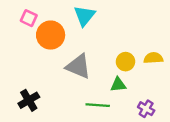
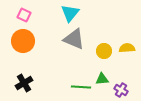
orange circle: (51, 35) -> (23, 41), moved
gray triangle: (78, 66) -> (74, 39), moved
green triangle: (118, 85) -> (102, 79), moved

